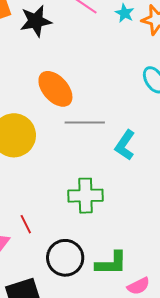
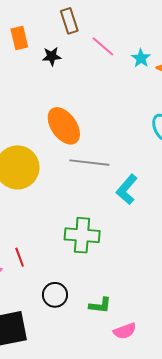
black star: (36, 21) -> (52, 56), size x0.6
black circle: (65, 258) -> (55, 295), size x0.7
green L-shape: (111, 263) -> (100, 305), size x0.7

